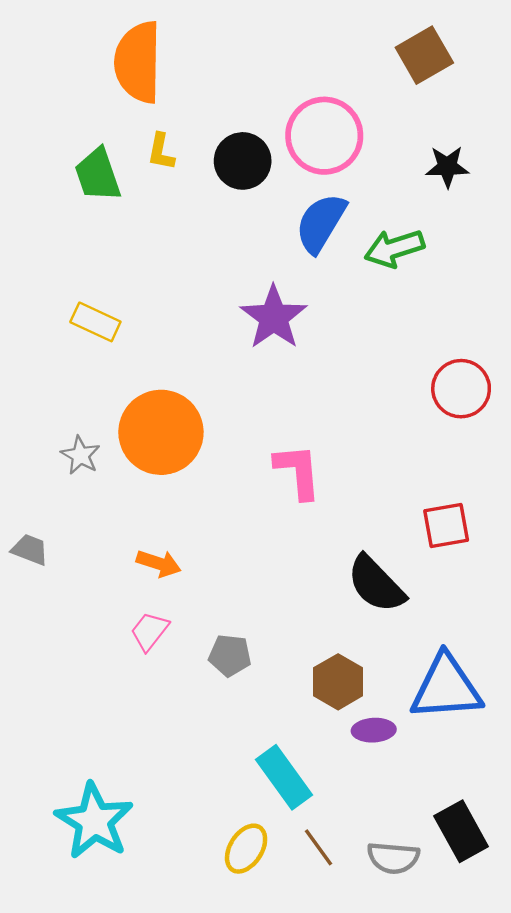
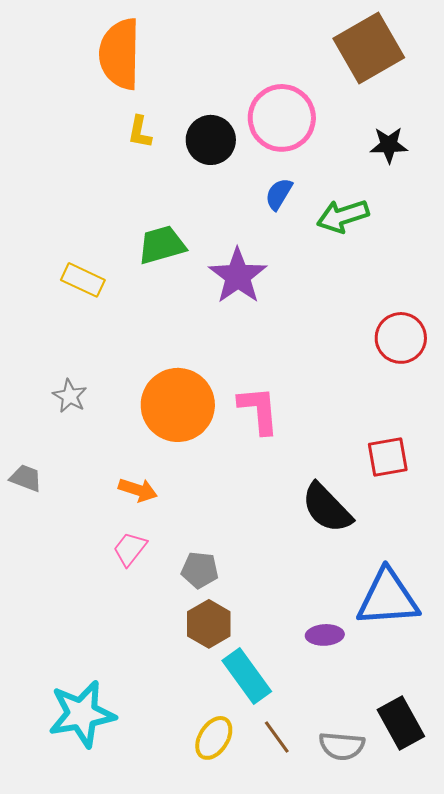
brown square: (424, 55) -> (369, 48), size x1.4
green trapezoid: (98, 175) -> (162, 245), moved, turned 93
blue semicircle: (321, 223) -> (279, 194), size x0.6
orange circle: (161, 432) -> (178, 405), moved
brown hexagon: (338, 682) -> (209, 624), moved
cyan star: (94, 821) -> (82, 714), turned 30

